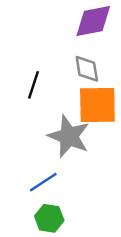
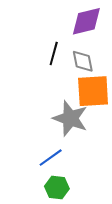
black line: (33, 85) -> (54, 54), moved

